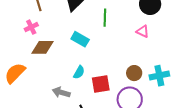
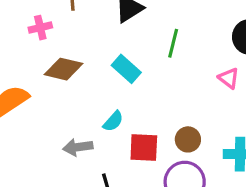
pink cross: (31, 27) -> (40, 28), moved
brown circle: (134, 73) -> (188, 139), moved
gray arrow: (61, 92) -> (78, 147), turned -36

